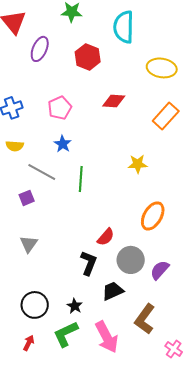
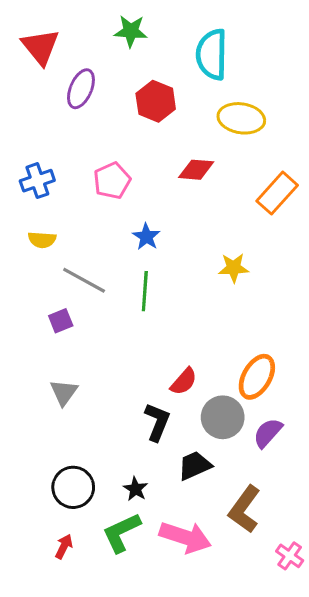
yellow ellipse: (162, 68) -> (241, 118), moved
blue star: (63, 144) -> (146, 237), moved
orange ellipse: (153, 216) -> (257, 377), moved
pink arrow: (107, 337) -> (185, 537), turned -44

